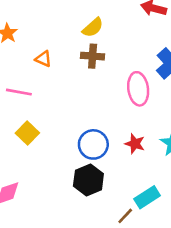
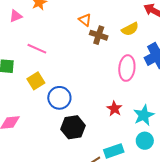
yellow semicircle: (93, 27) -> (130, 29), moved
orange triangle: (43, 59) -> (85, 20), moved
blue circle: (93, 144) -> (59, 98), moved

